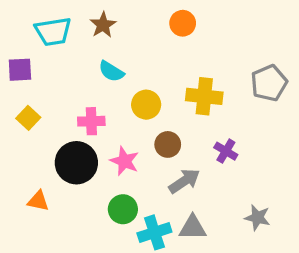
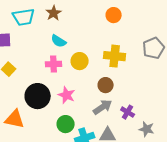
orange circle: (183, 23) -> (114, 15), moved
pink cross: (91, 121) -> (54, 64), moved
brown circle: (168, 144) -> (106, 85), moved
purple cross: (226, 151) -> (128, 112), moved
orange triangle: (38, 201) -> (15, 119), size x1.5

